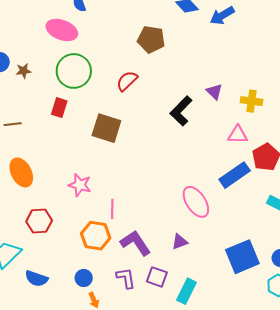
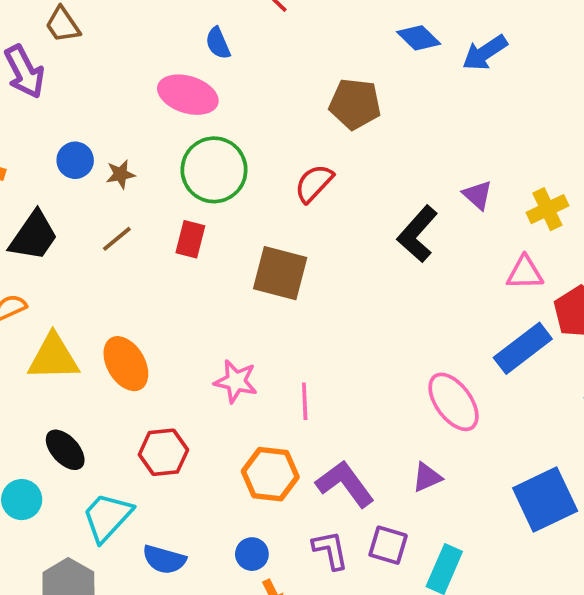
yellow cross: (251, 101) -> (547, 209), turned -30
brown line: (13, 124) -> (117, 239), moved, turned -30
pink line: (112, 209) -> (305, 401), moved

